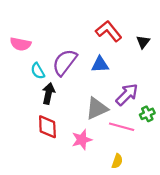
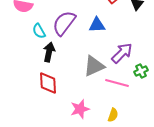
pink star: (82, 140) -> (80, 109), moved

